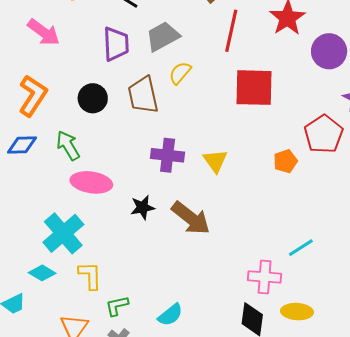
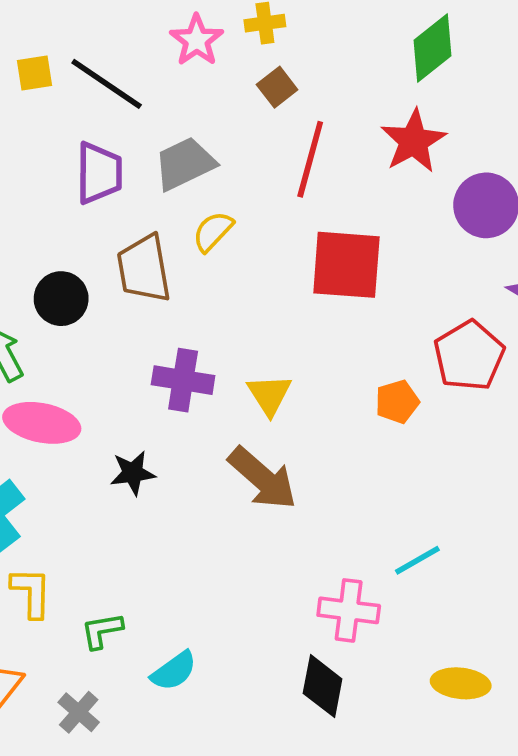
black circle: (93, 98) -> (61, 299), moved
brown arrow: (191, 218) -> (262, 478), moved
green L-shape: (117, 306) -> (102, 631), moved
yellow ellipse: (297, 312) -> (461, 683), moved

